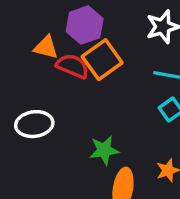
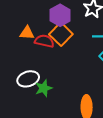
purple hexagon: (85, 25) -> (60, 15), moved
green star: (104, 150) -> (44, 88), moved

